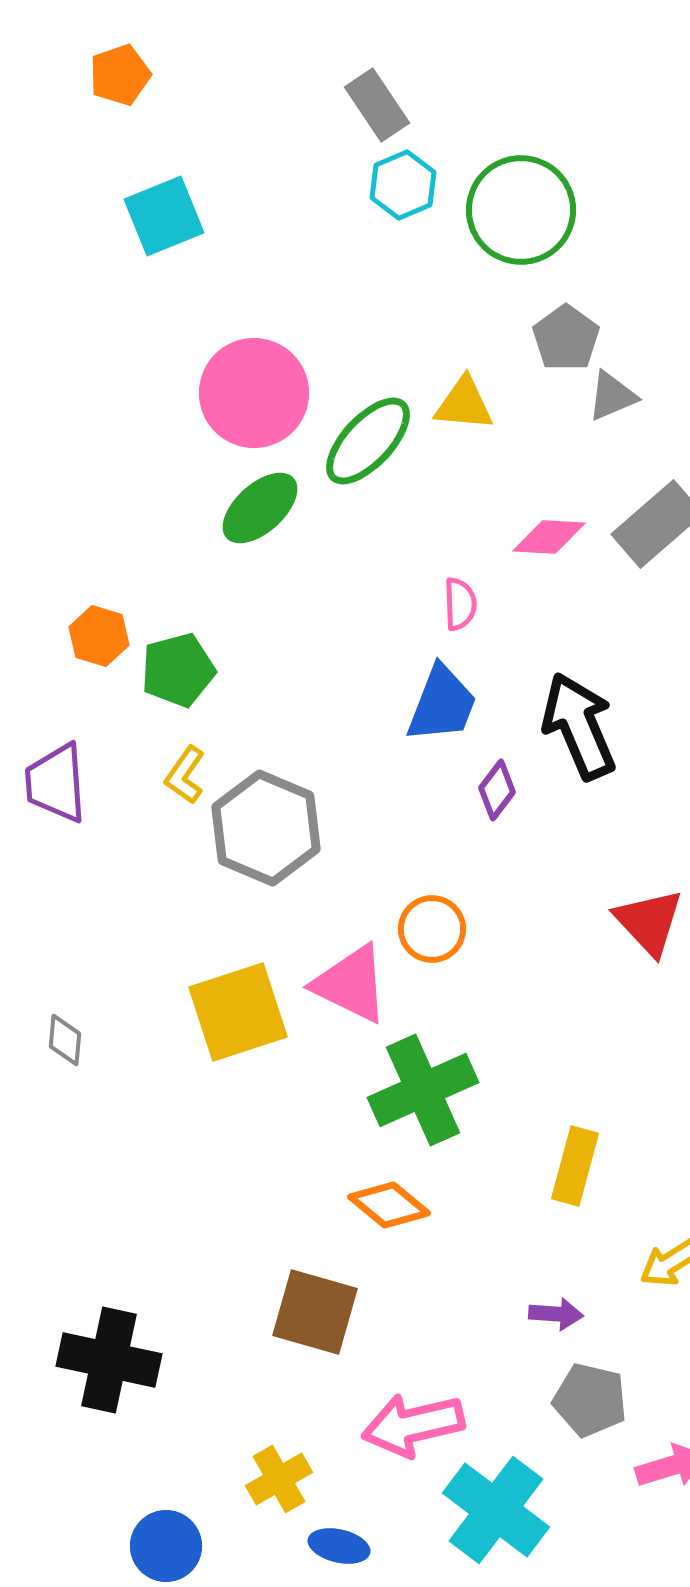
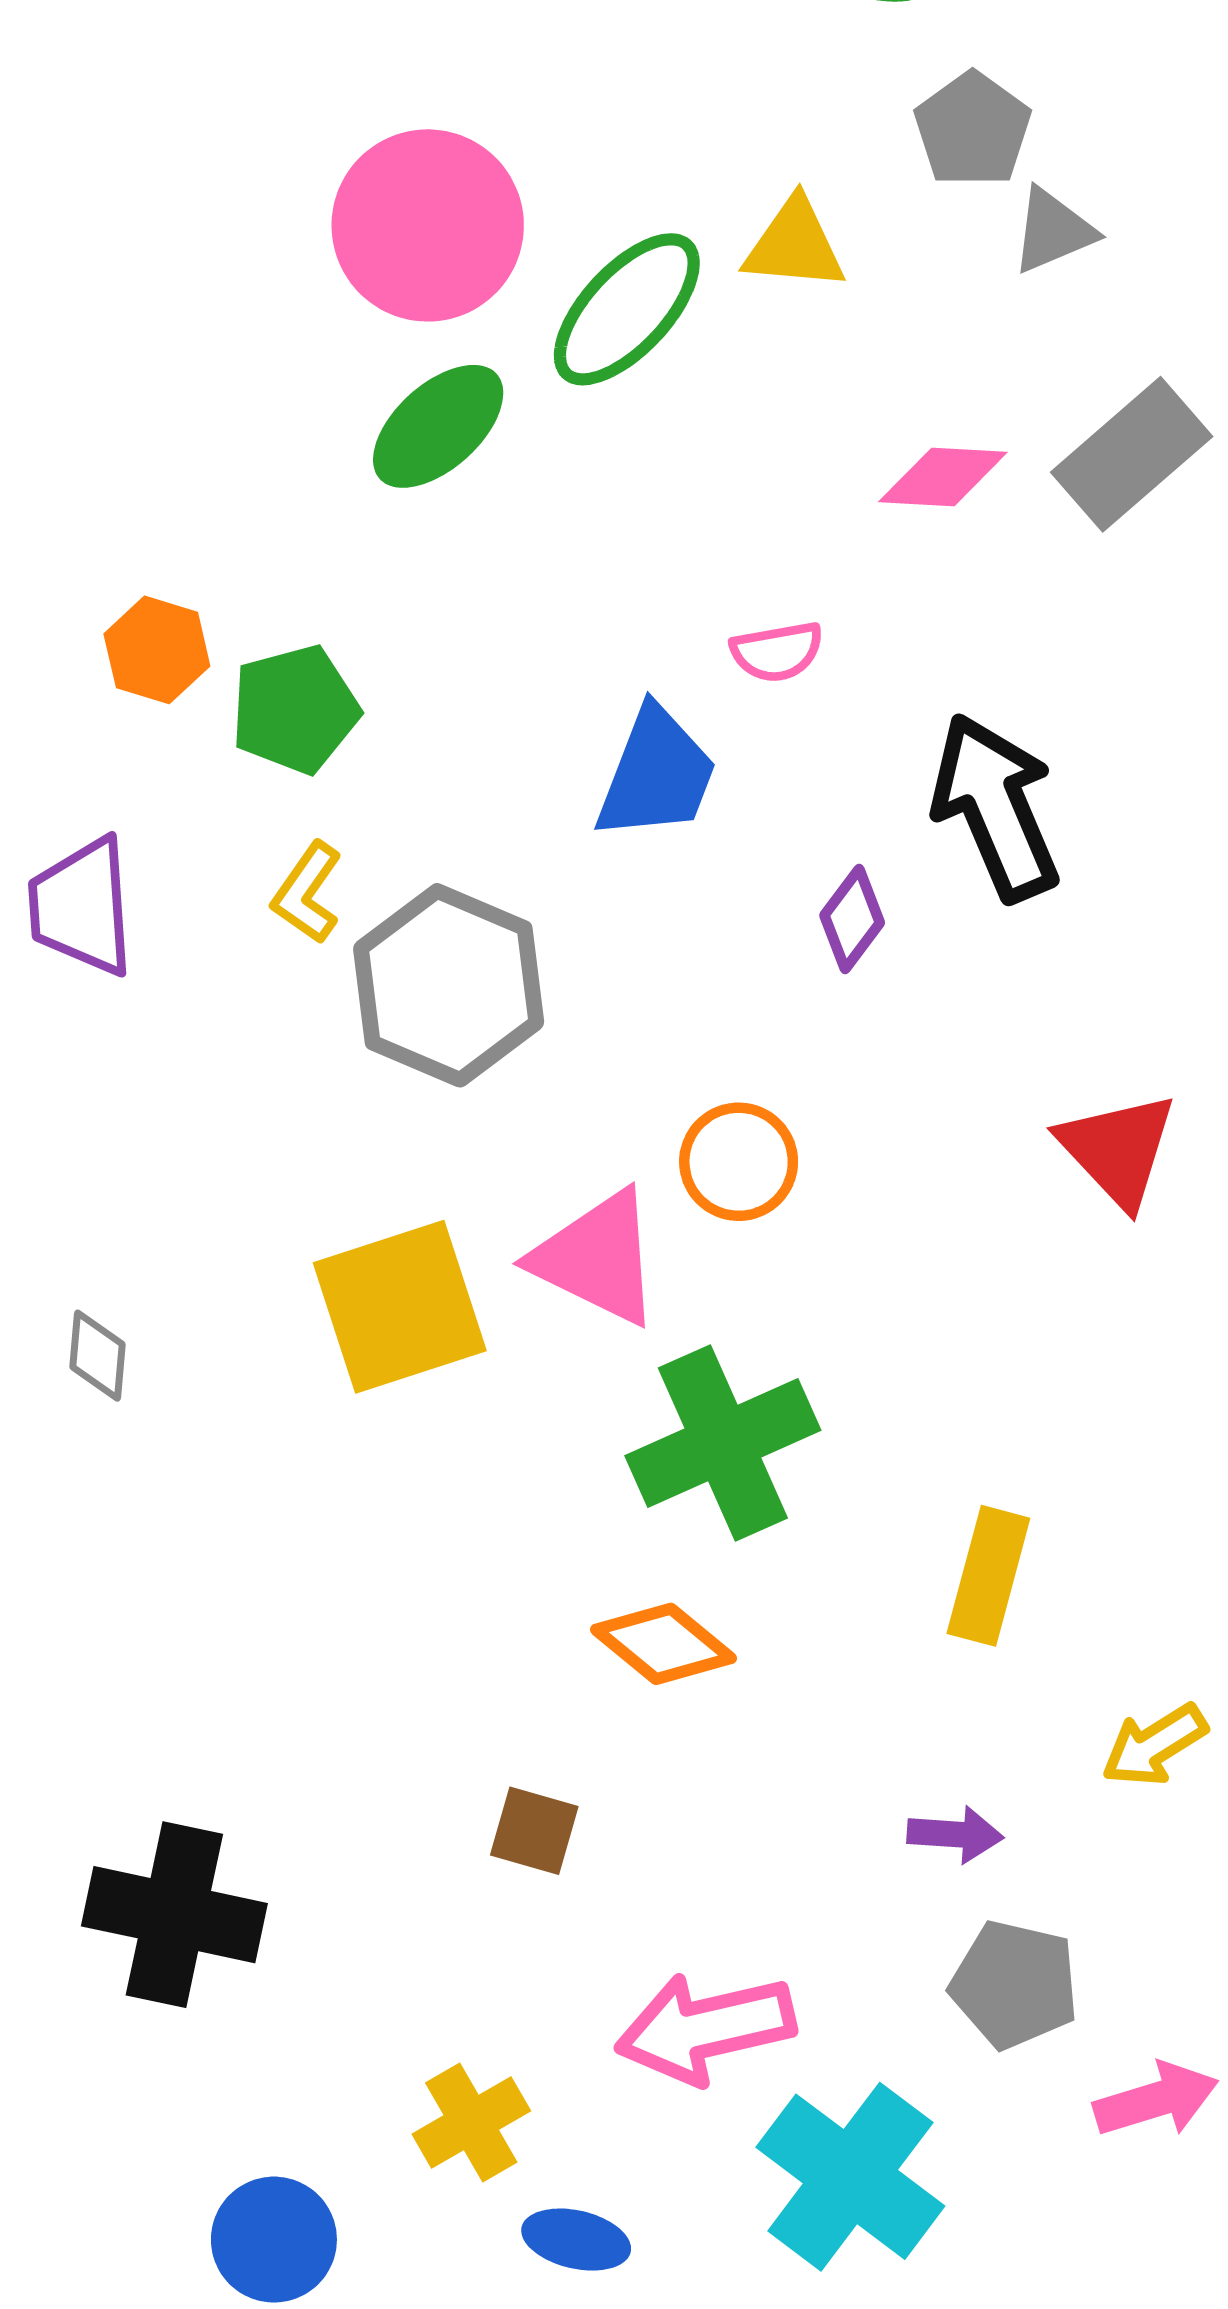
pink semicircle: (460, 604) -> (777, 652), moved, turned 82
blue trapezoid: (442, 704) -> (656, 774), moved
brown square: (315, 1312) -> (534, 1831), size x0.6

